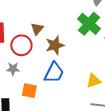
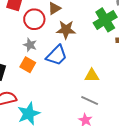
gray star: (13, 69) -> (30, 45), moved

